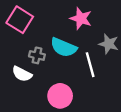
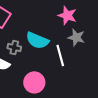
pink star: (81, 18) -> (67, 15), moved

